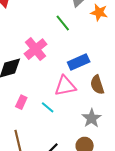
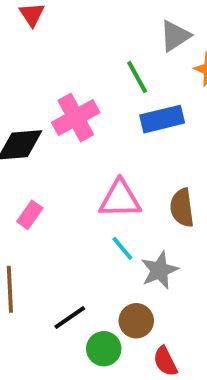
blue rectangle: (79, 62) -> (162, 119), moved
cyan line: (48, 107) -> (122, 248), moved

